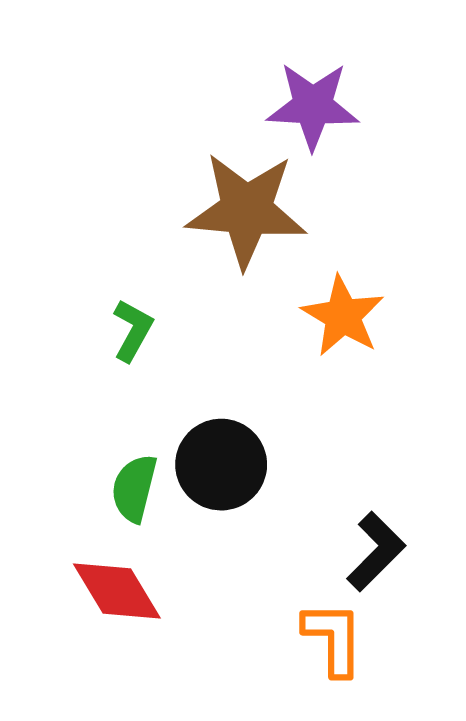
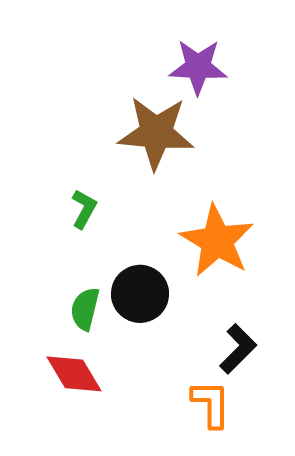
orange star: (343, 316) -> (217, 241), moved, size x1.4

